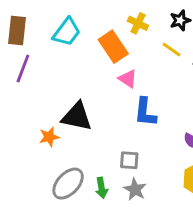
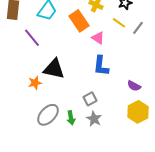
purple line: (23, 68) -> (32, 38), moved, turned -60
pink triangle: (128, 79) -> (98, 38), moved
gray square: (129, 160) -> (90, 99), turned -32

